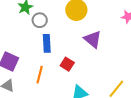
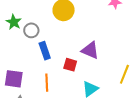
purple triangle: (93, 39) -> (90, 50), moved

